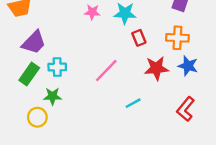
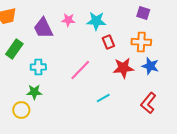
purple trapezoid: (34, 43) -> (43, 28), moved, turned 110
green rectangle: (29, 74) -> (14, 49), moved

